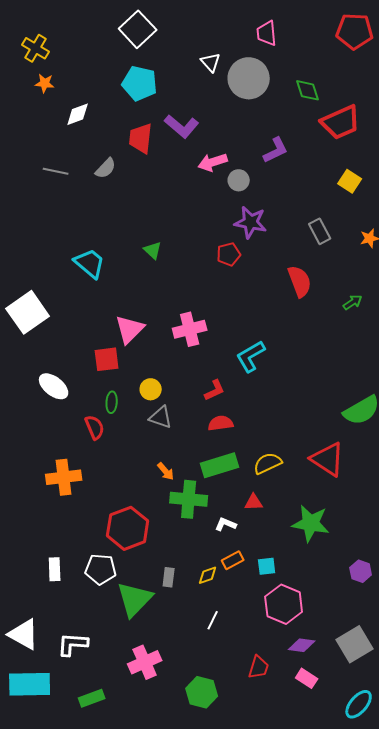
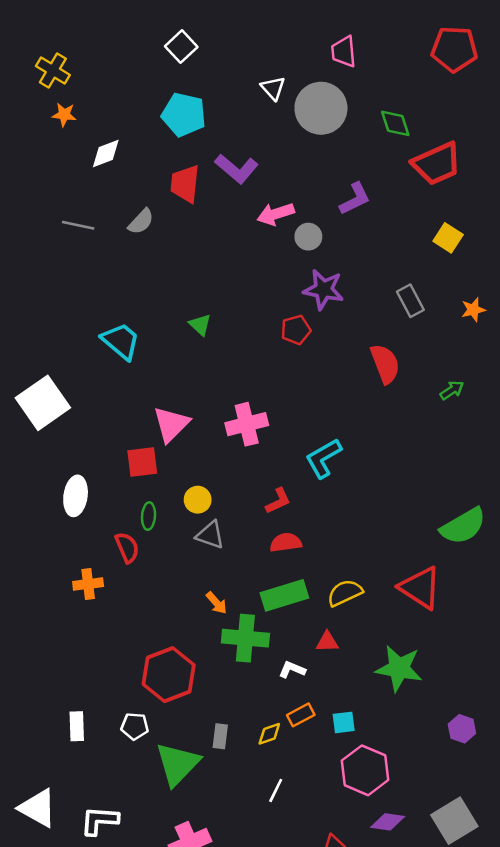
white square: (138, 29) -> (181, 47), size x0.7
white ellipse: (54, 386) -> (76, 496), turned 60
orange cross: (64, 477) -> (88, 584), moved, size x0.7
white pentagon: (101, 569) -> (135, 726), size x0.7

